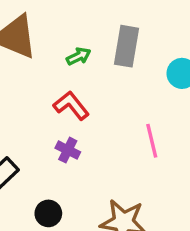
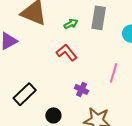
pink line: (152, 141) -> (114, 73), turned 30
purple cross: (68, 150) -> (82, 89), moved

